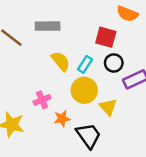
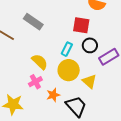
gray rectangle: (48, 26) -> (33, 22), turned 42
yellow semicircle: (61, 61) -> (40, 62), moved

